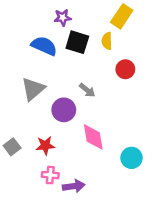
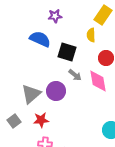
black square: (77, 42) -> (67, 52), moved
gray triangle: (33, 89) -> (31, 94), moved
pink diamond: (93, 137) -> (98, 81), moved

